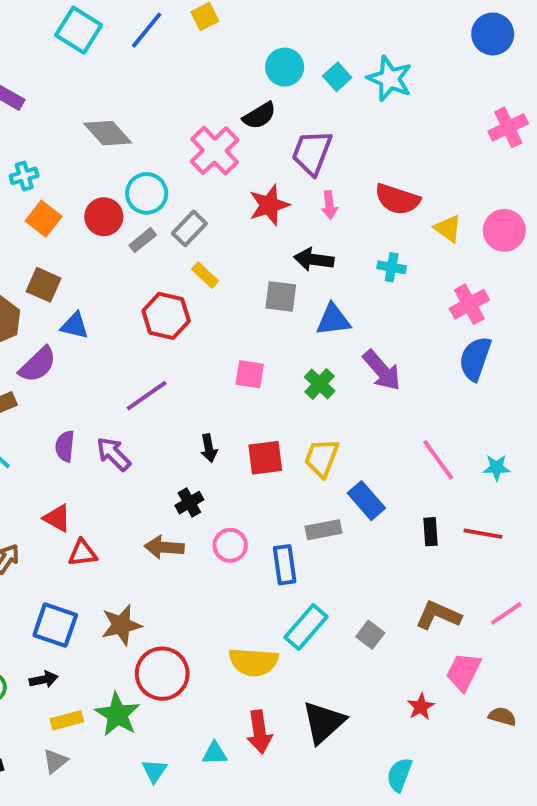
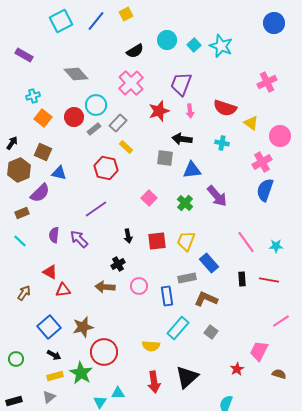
cyan square: (79, 30) -> (61, 21), turned 30
black semicircle: (259, 116) -> (135, 51), moved
pink cross: (508, 127) -> (267, 82), moved
pink circle: (504, 230) -> (280, 136), moved
pink square: (250, 374) -> (149, 198), turned 35
brown L-shape: (438, 615) -> (206, 299), moved
blue square: (55, 625) -> (49, 327), turned 30
yellow semicircle: (254, 662) -> (151, 346), size x0.7
black arrow: (44, 679) -> (54, 355), moved, turned 40
cyan triangle: (215, 753) -> (118, 393), moved

